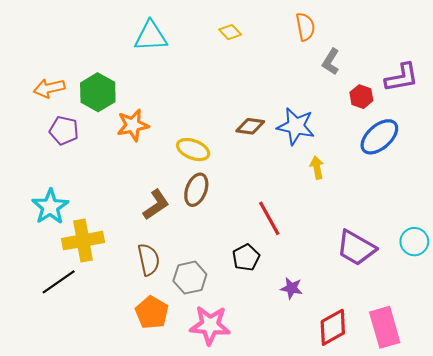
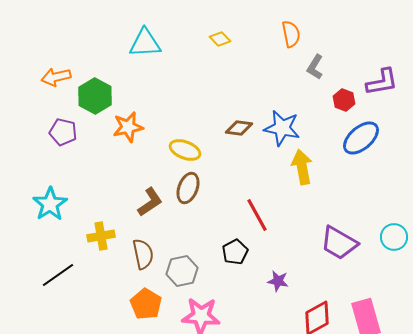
orange arrow: (49, 88) -> (56, 77), moved
yellow arrow: (317, 168) -> (302, 167), size x1.6
yellow cross: (83, 241) -> (101, 236), moved, size x0.7

